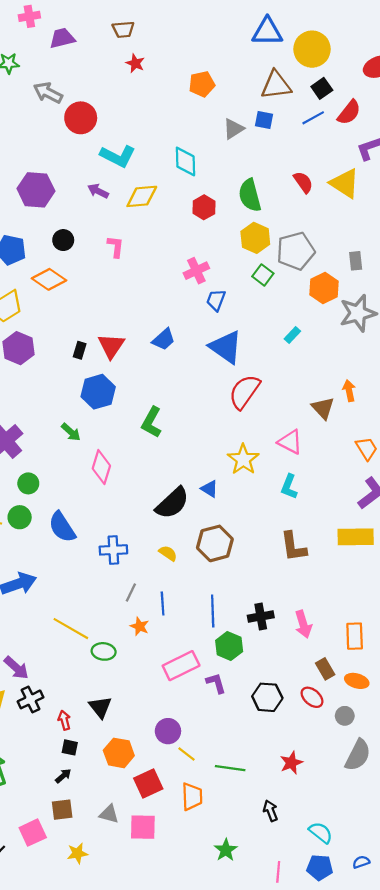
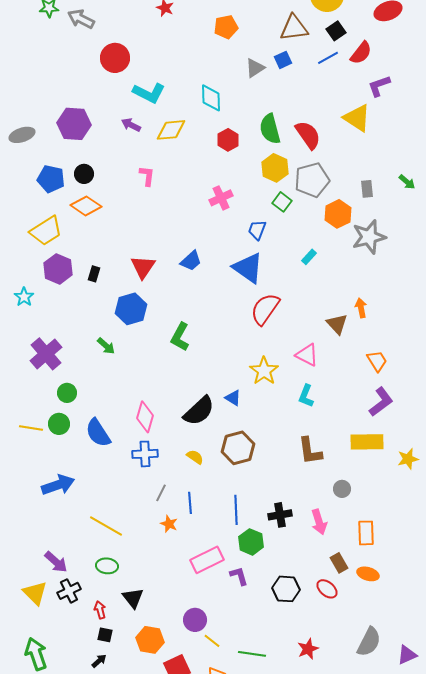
gray arrow: (48, 93) -> (81, 19), moved
blue square: (264, 120) -> (283, 60), turned -36
red semicircle: (303, 182) -> (308, 135), moved, size x1.4
black circle: (63, 240) -> (84, 174), moved
blue trapezoid: (216, 300) -> (257, 230), moved
black rectangle: (80, 350) -> (94, 274), moved
pink diamond: (101, 467) -> (145, 417), moved
green ellipse: (104, 651) -> (107, 566), moved
gray circle: (345, 716) -> (342, 489), moved

